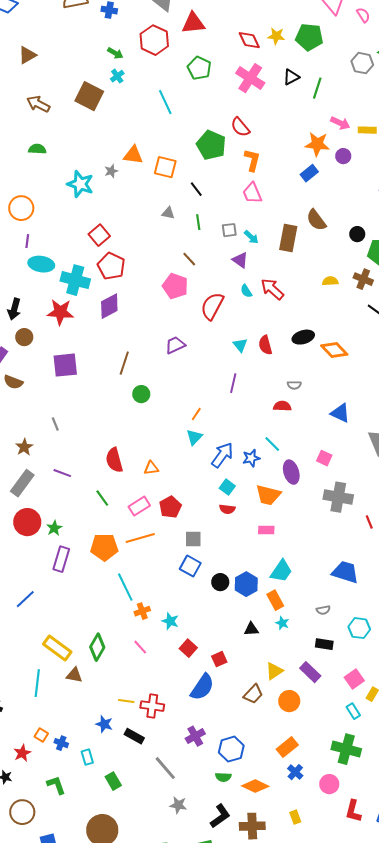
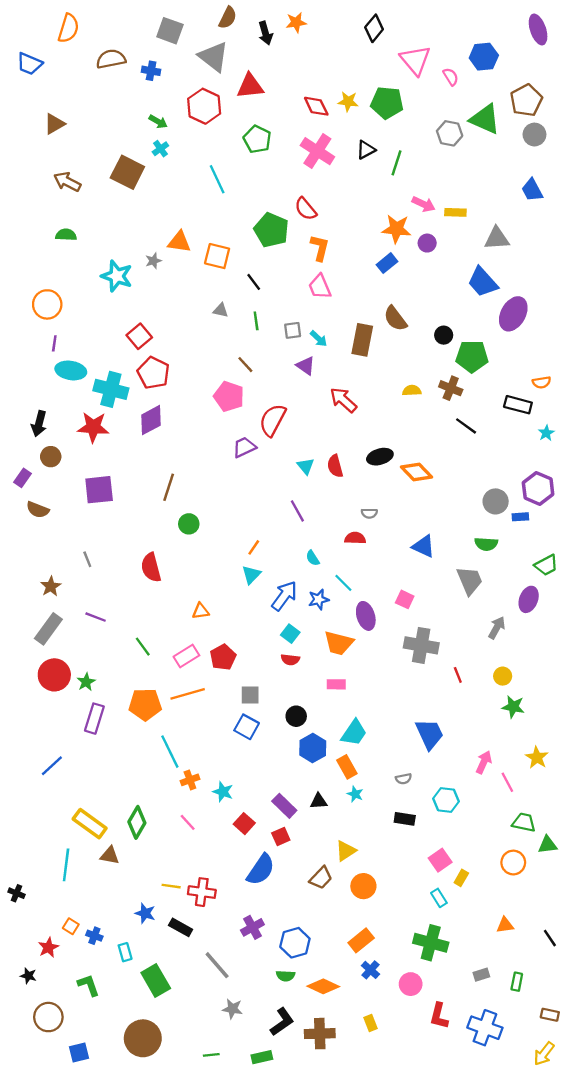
cyan semicircle: (246, 291) -> (313, 558), moved
purple trapezoid: (175, 345) -> (244, 447), moved
purple line: (233, 383) -> (297, 511), turned -42
red semicircle: (114, 460) -> (151, 568), moved
blue trapezoid: (345, 572) -> (429, 734), turned 48
black circle: (220, 582) -> (296, 716), moved
purple rectangle: (310, 672) -> (284, 806), moved
green rectangle: (113, 781) -> (156, 980), size x1.5

